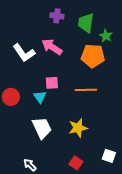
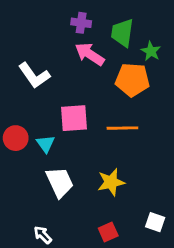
pink arrow: (52, 47) -> (90, 54), moved
pink square: (52, 83) -> (74, 118), size x1.5
cyan triangle: (40, 97) -> (46, 144), moved
red square: (76, 163) -> (108, 232), turned 32

